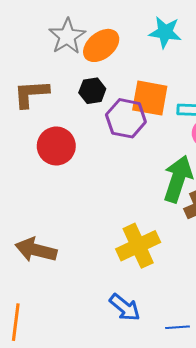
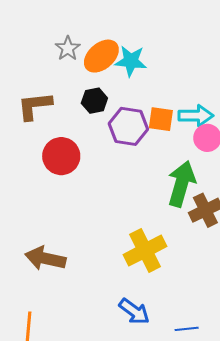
cyan star: (165, 32) -> (131, 61), moved
gray star: (67, 36) -> (68, 48), size x0.7
orange square: (150, 98) -> (161, 119), moved, size x0.7

